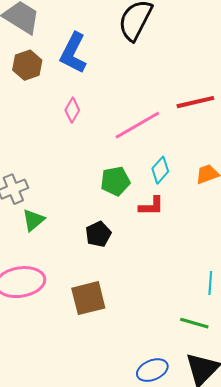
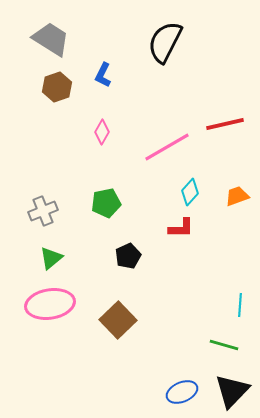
blue L-shape: (73, 53) -> (103, 75), size x0.6
green pentagon: (115, 181) -> (106, 203), moved
green triangle: (33, 220) -> (51, 258), moved
brown square: (88, 298) -> (118, 320), turned -30

